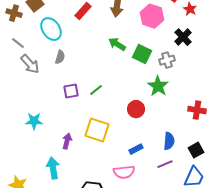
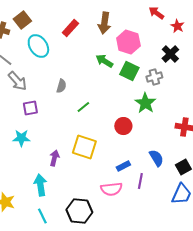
pink hexagon: (152, 16) -> (128, 42), moved
gray semicircle: (60, 57) -> (61, 86), moved
purple square: (71, 91) -> (30, 108), moved
blue semicircle: (169, 141) -> (156, 158), turned -36
purple line: (165, 164) -> (140, 181), moved, turned -56

